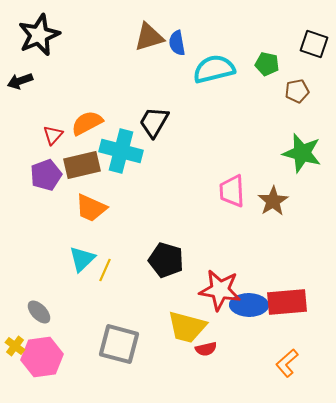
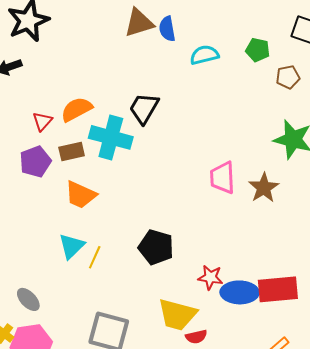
cyan semicircle: (214, 69) -> (204, 55), size x0.7
brown rectangle: (82, 165) -> (72, 152), size x0.7
red star: (220, 290) -> (210, 277), size x0.6

